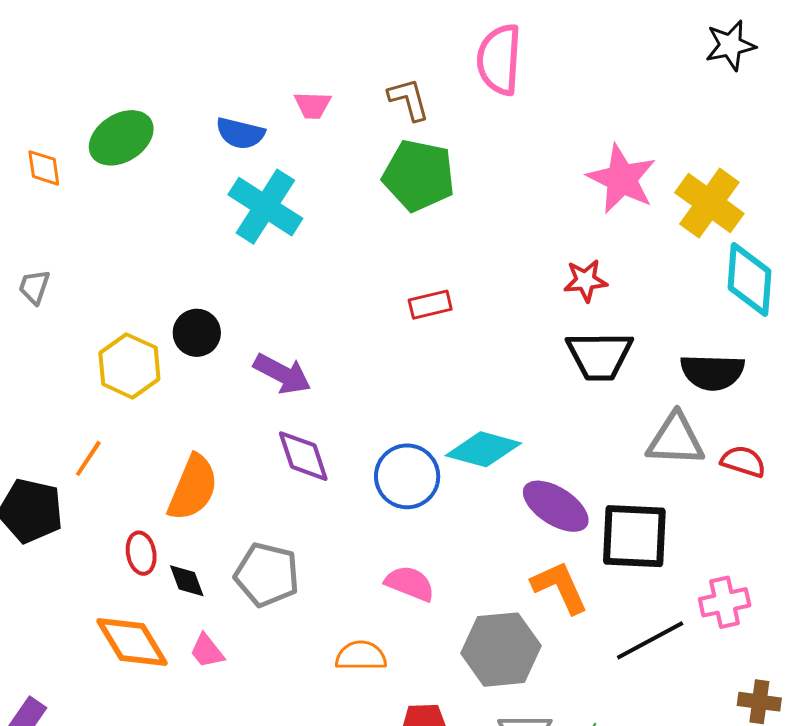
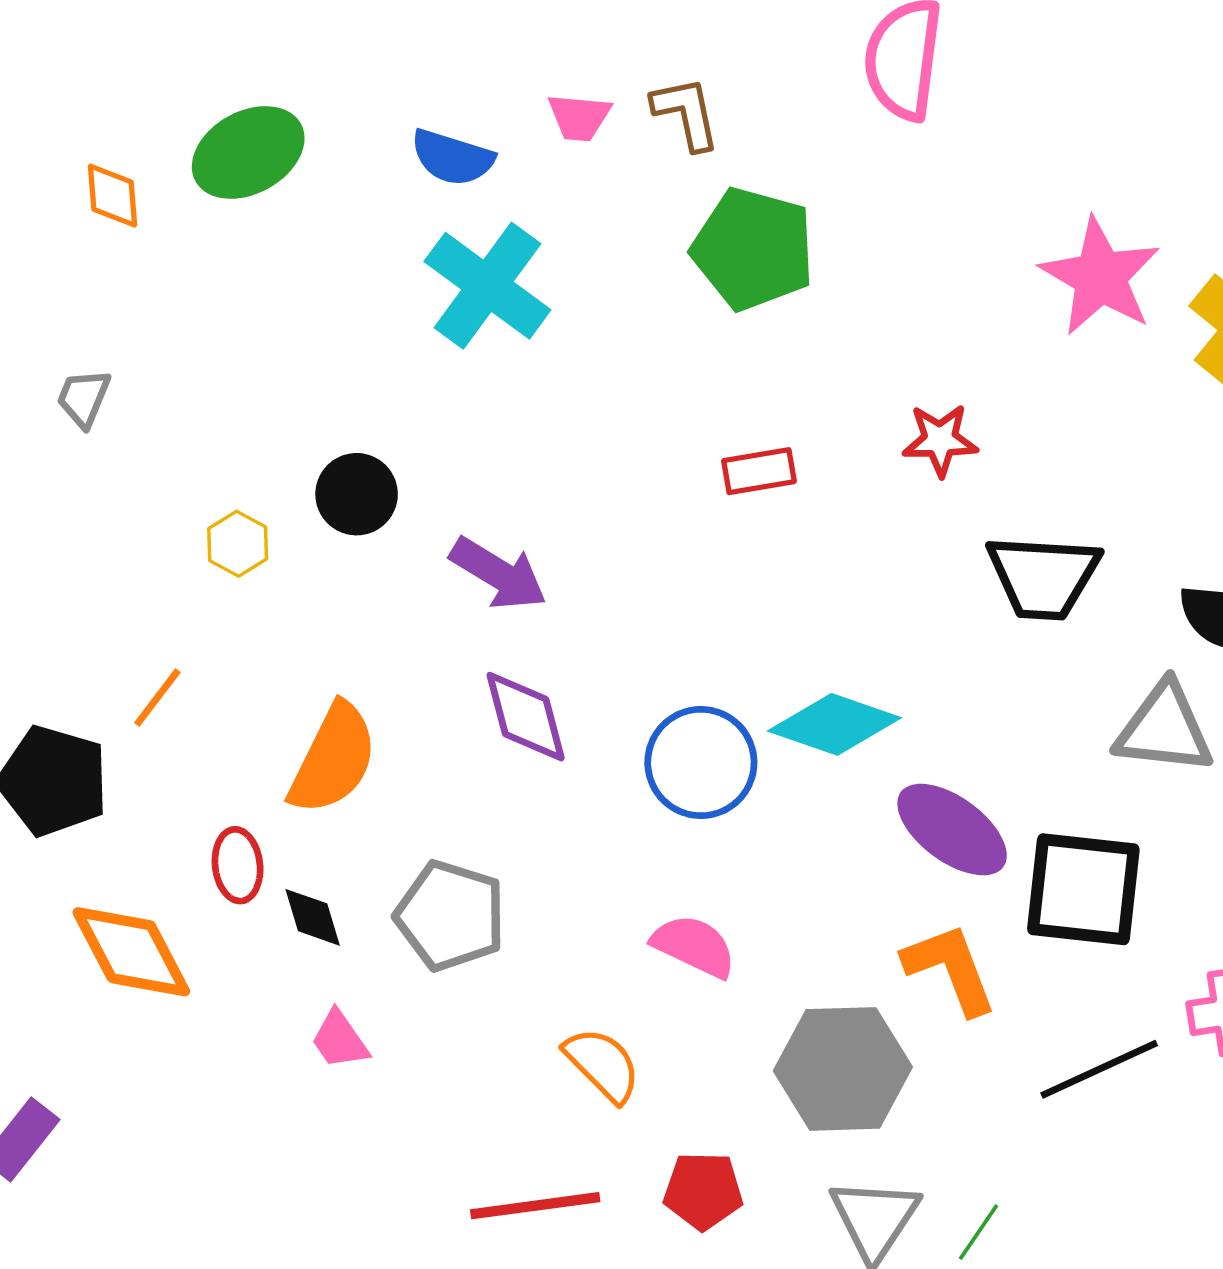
brown L-shape: (409, 99) -> (686, 113), moved
red star: (585, 281) -> (940, 440), moved
yellow hexagon: (129, 366) -> (238, 544), size x0.6
orange diamond: (132, 642) -> (131, 952), moved
orange semicircle: (361, 656) -> (603, 1065), turned 42

